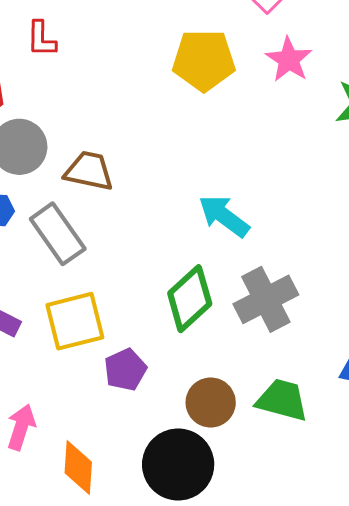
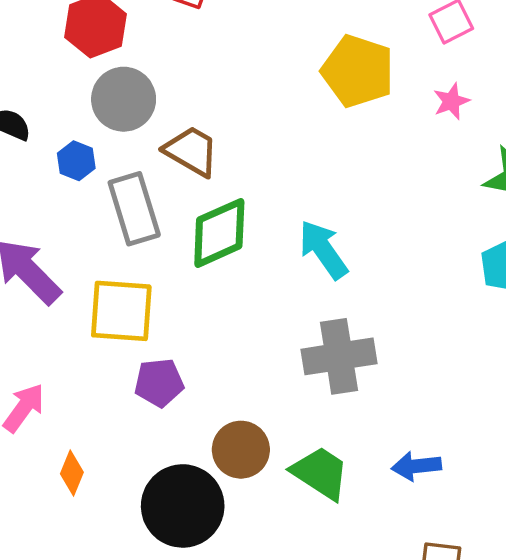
pink star: (289, 60) -> (451, 101), size x0.7
green diamond: (190, 299) -> (219, 233), moved
orange diamond: (78, 467) -> (72, 473), size x0.7

